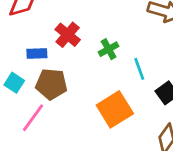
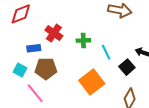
green cross: (109, 49) -> (83, 40), turned 32
pink line: (33, 118) -> (35, 93), turned -70

